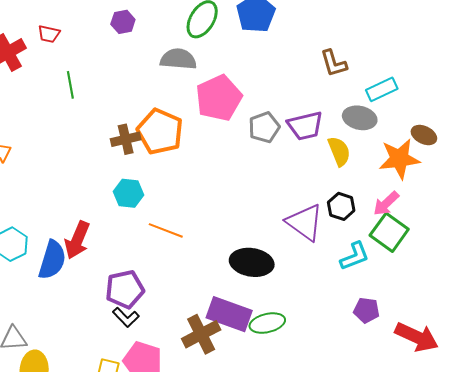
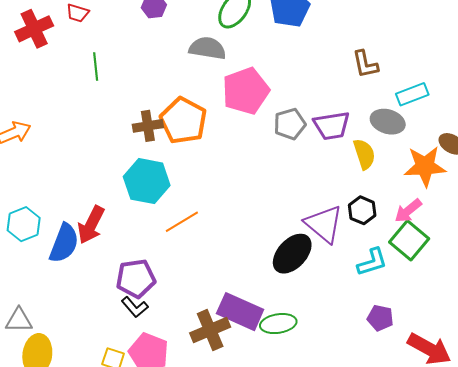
cyan hexagon: (128, 193) -> (147, 181), size x1.5
orange line: (166, 230) -> (182, 222), turned -56
black ellipse: (252, 262) -> (292, 254), moved, turned -60

